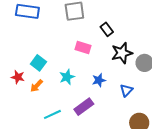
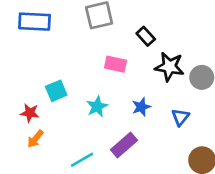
black star: (122, 53) -> (169, 67), turned 30
cyan square: (38, 63) -> (56, 91), turned 35
orange arrow: (37, 86) -> (35, 139), moved

